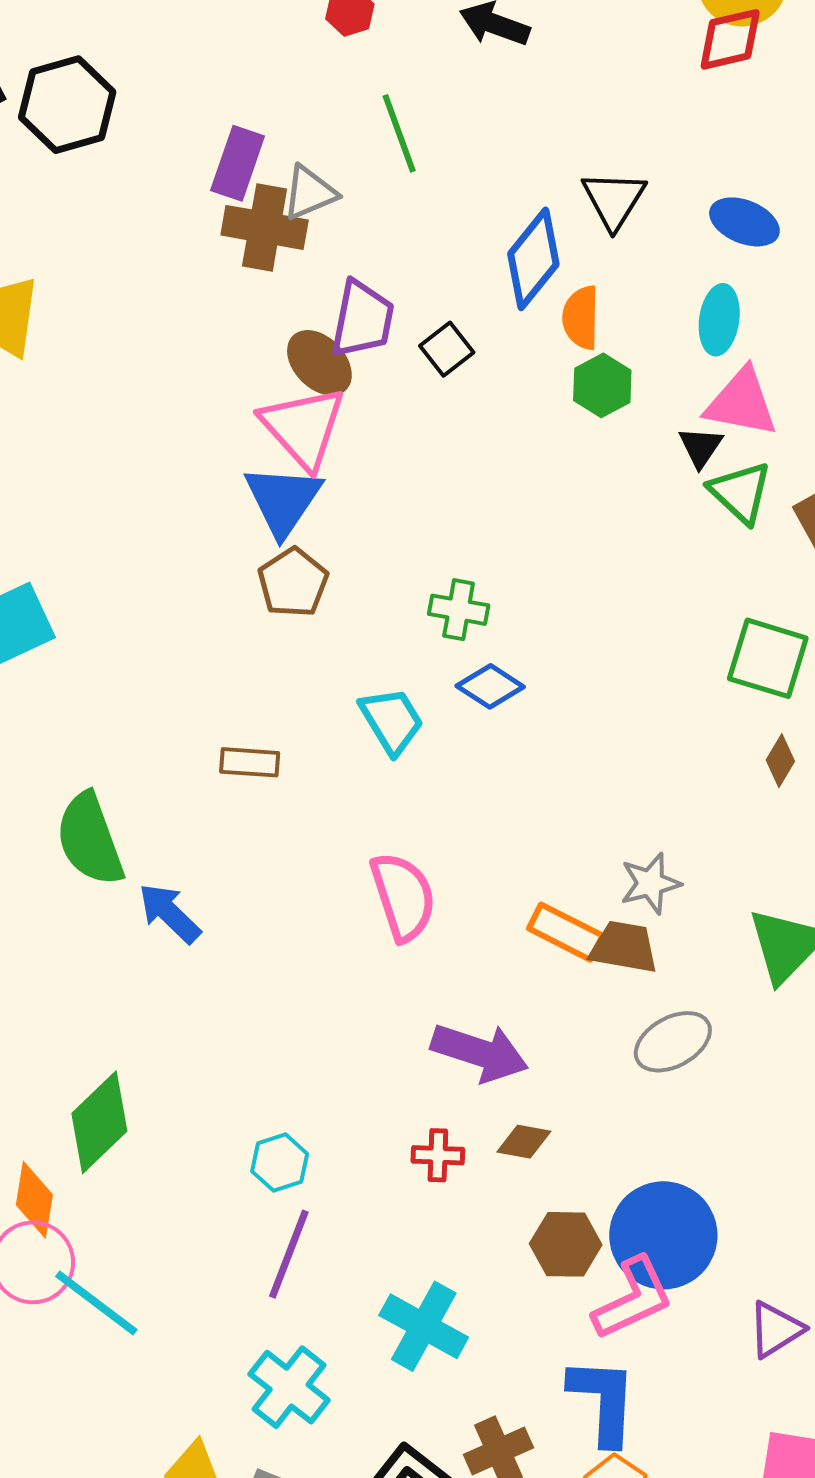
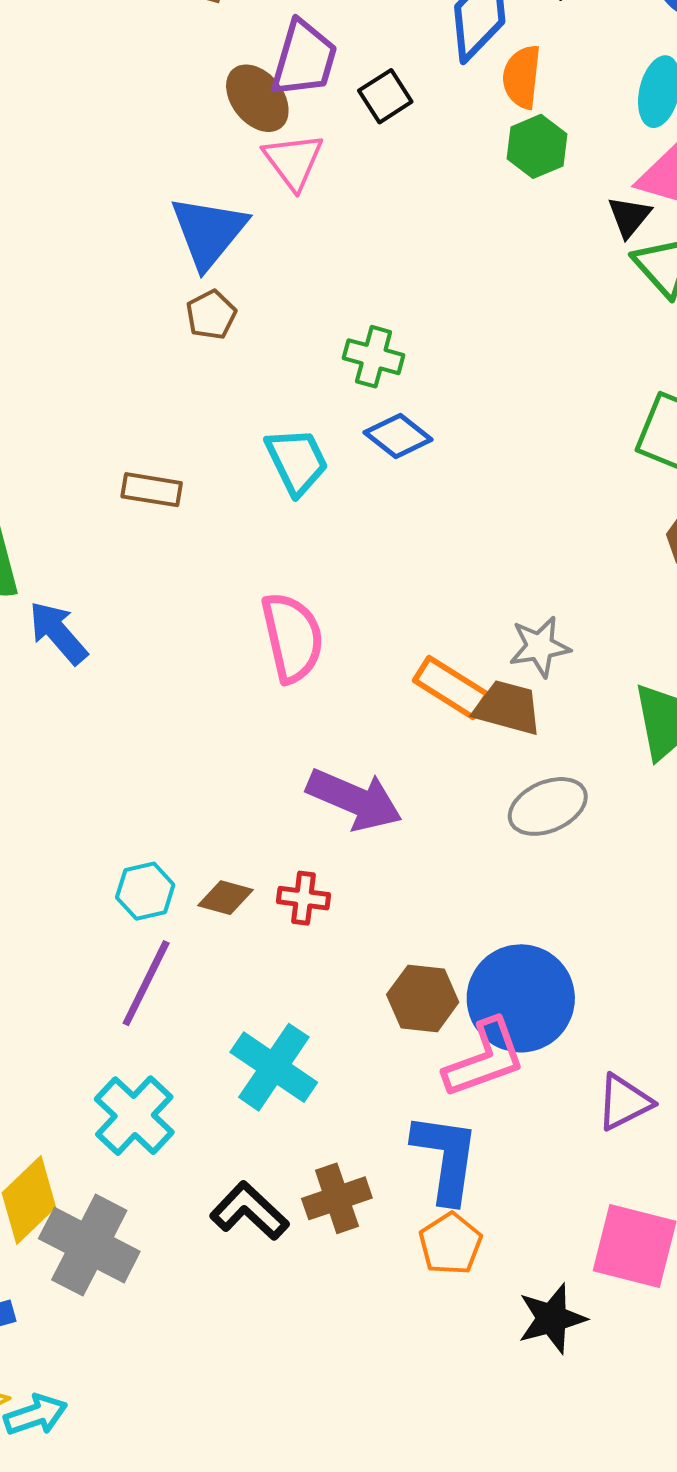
pink triangle: (303, 427) -> (293, 161), moved, size x0.7
brown pentagon: (293, 583) -> (211, 315), size x0.7
brown diamond: (524, 1142) -> (225, 898), moved

